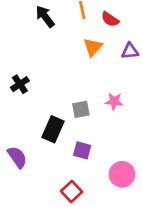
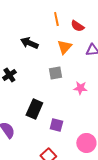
black arrow: (45, 17) -> (29, 43), moved, turned -30
gray square: (81, 109) -> (55, 73), moved

